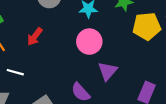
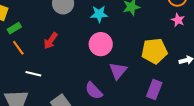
yellow pentagon: (147, 26) -> (154, 51), moved

